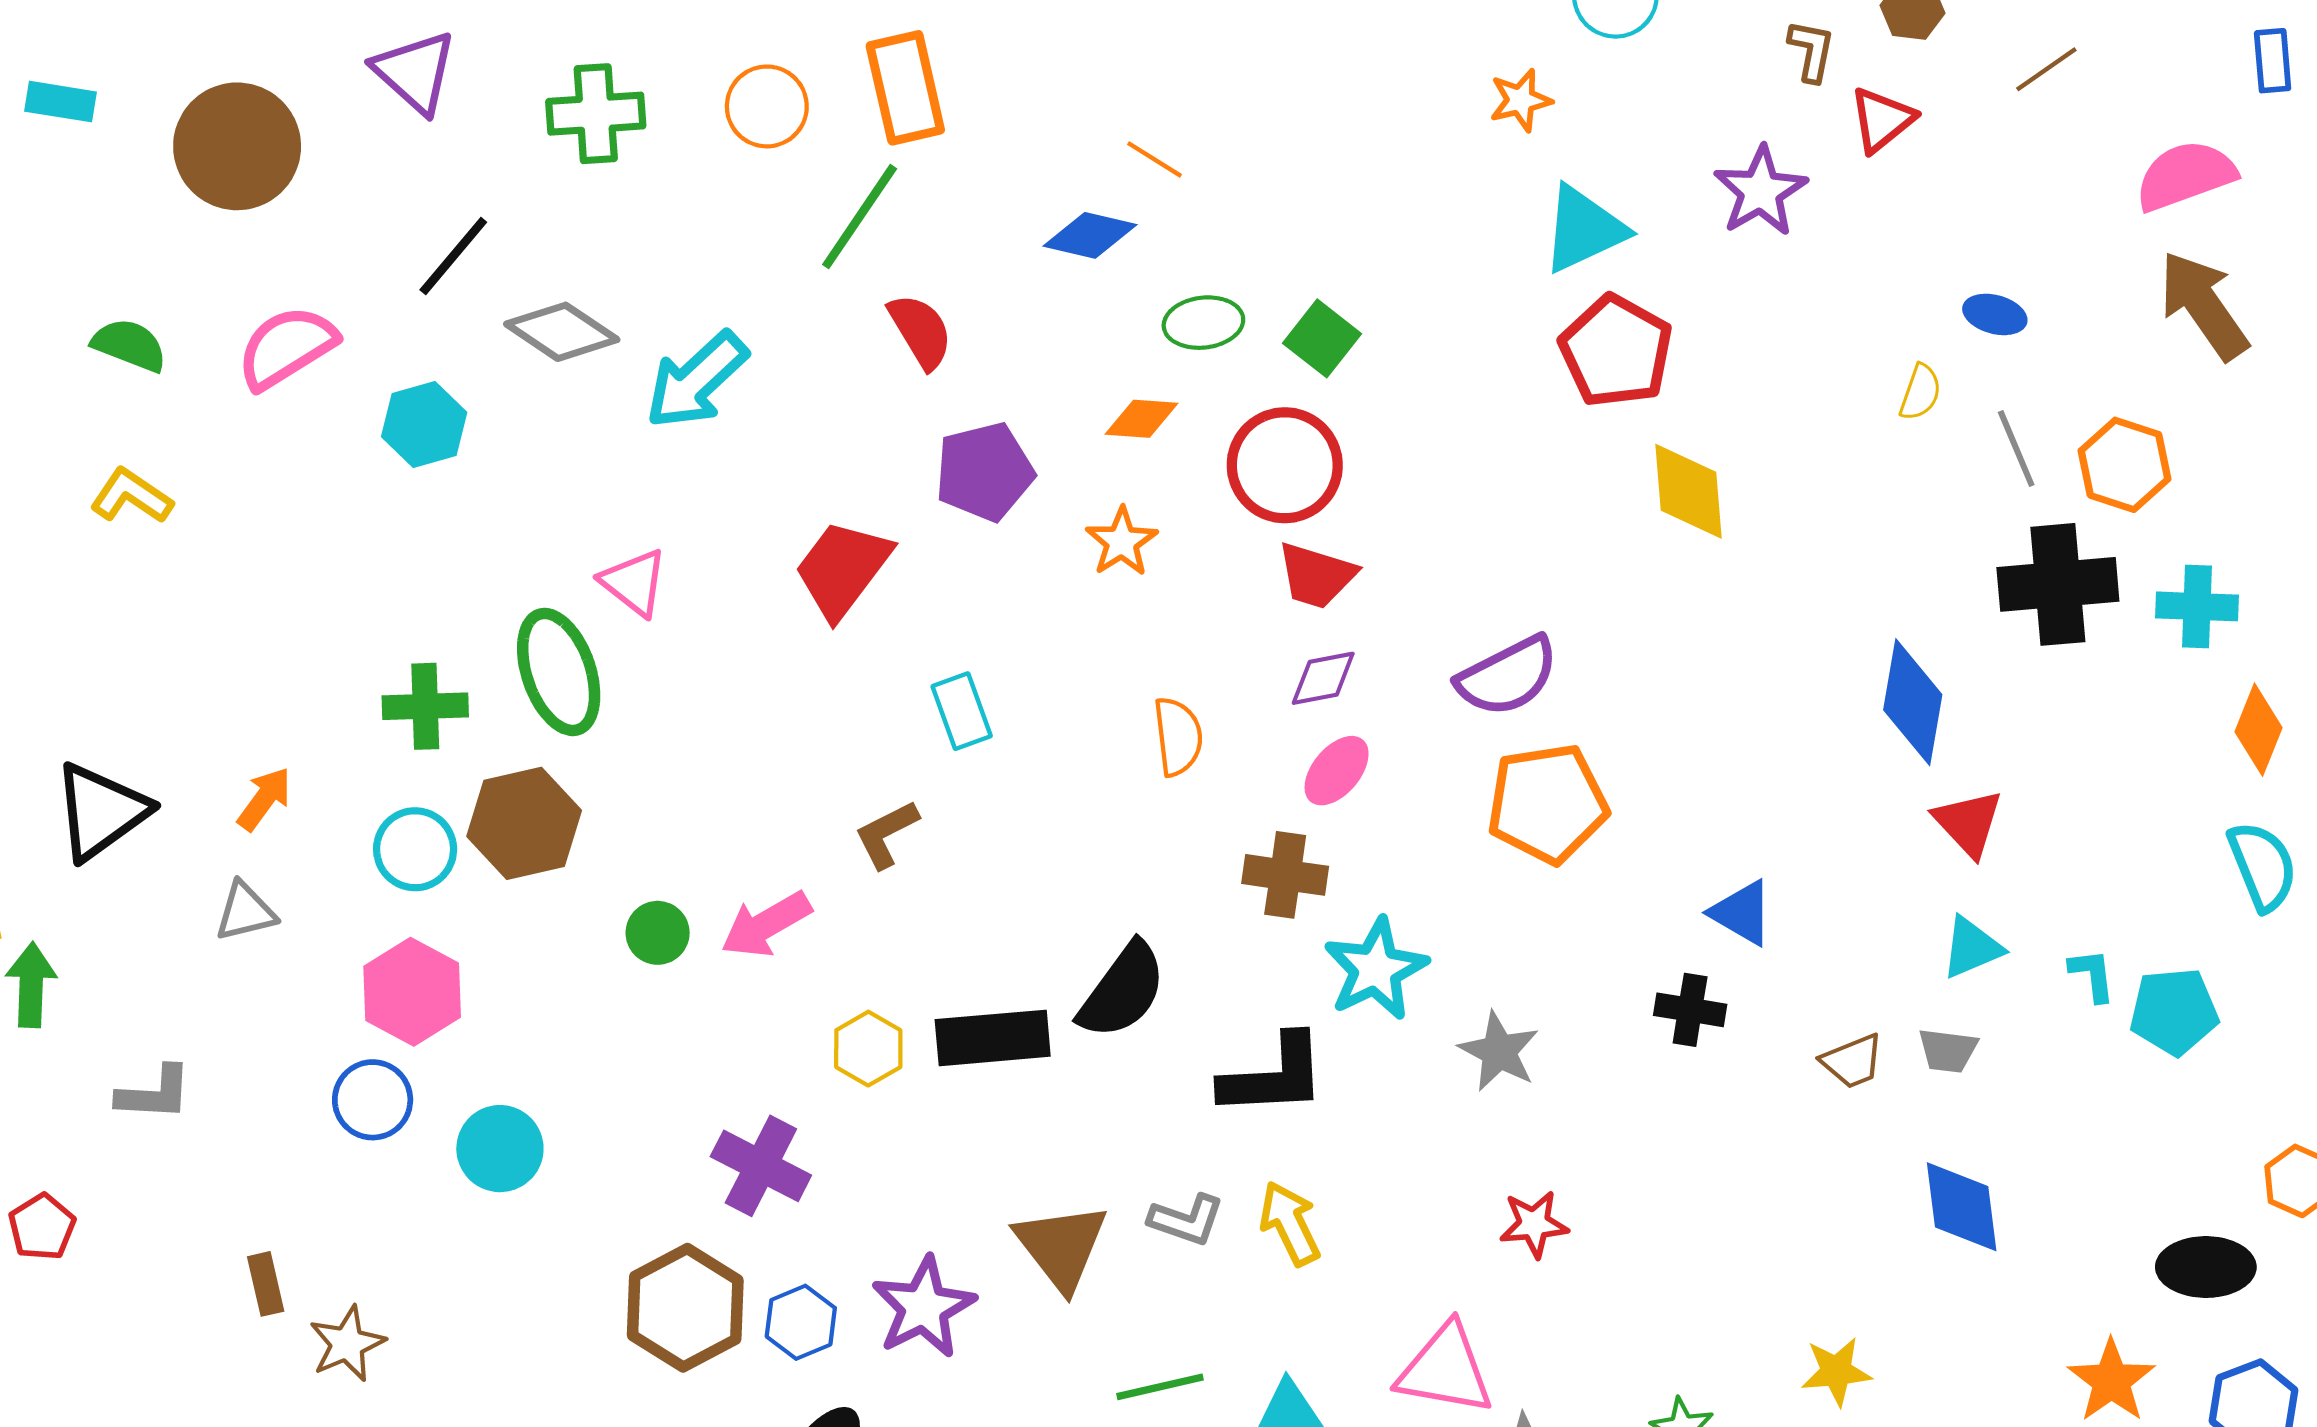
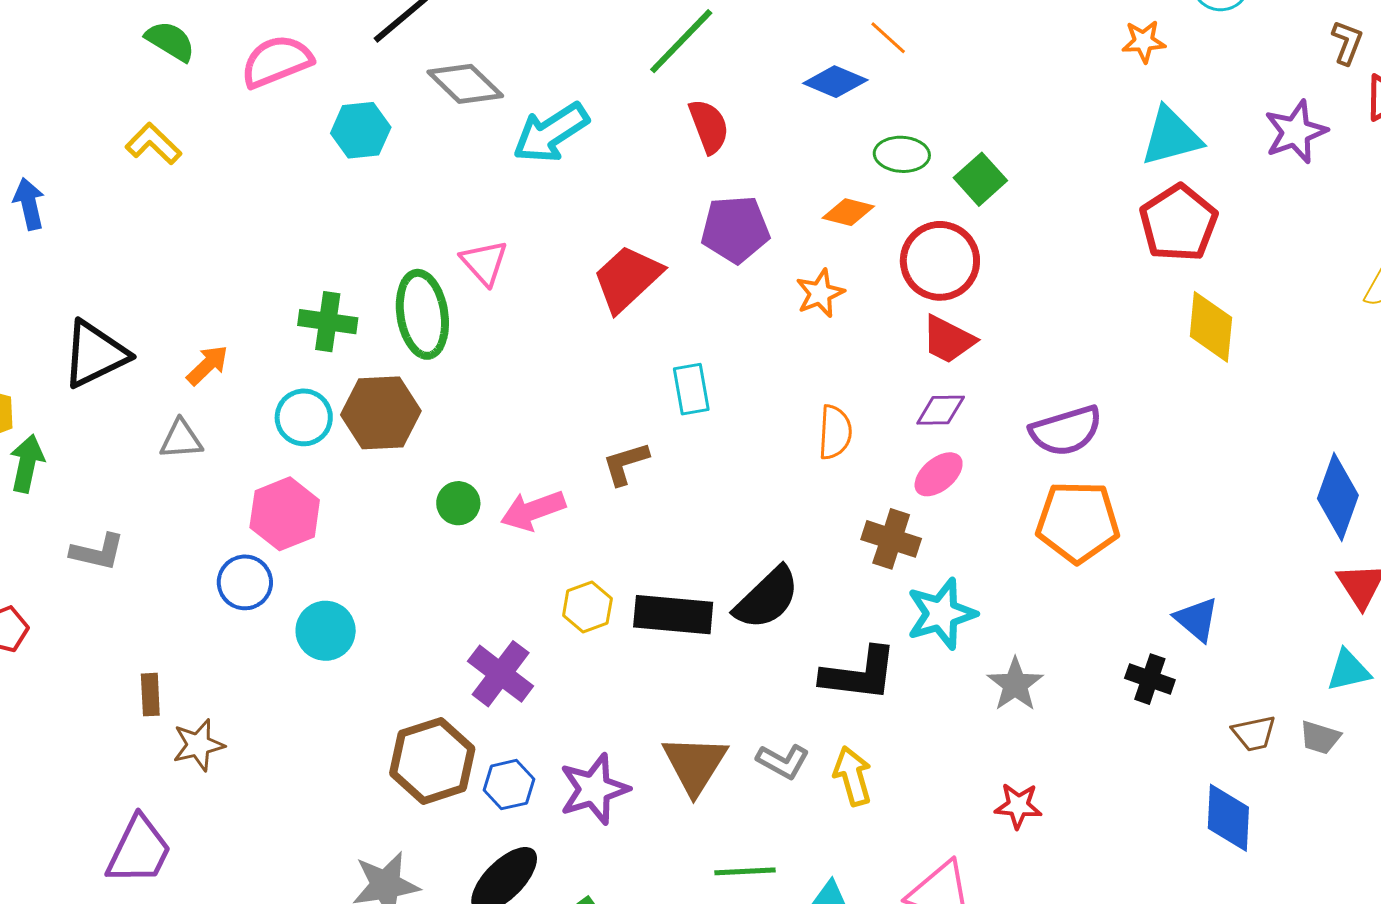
blue diamond: (1962, 1207) -> (1228, 818), moved

